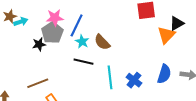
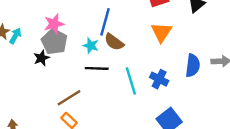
cyan arrow: (21, 22) -> (15, 36), turned -32
blue line: (77, 25) -> (105, 22), moved
orange triangle: (166, 35) -> (161, 32), moved
brown line: (38, 83) -> (69, 98), moved

